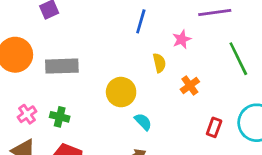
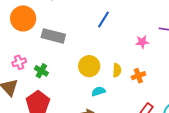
blue line: (141, 21) -> (103, 19), moved
yellow semicircle: (159, 63) -> (117, 70), moved
cyan semicircle: (143, 122) -> (98, 91), turned -80

